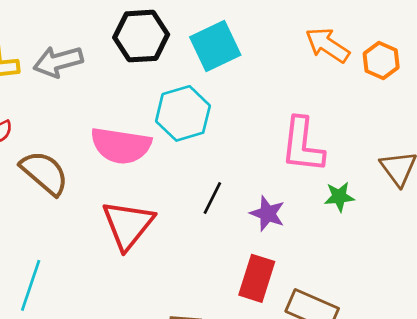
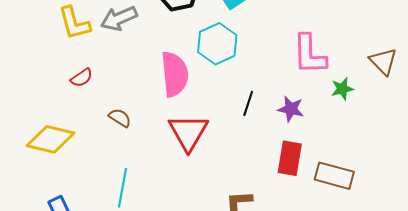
pink semicircle: (121, 146) -> (175, 74), turned -96
brown semicircle: (44, 173) -> (120, 118), moved, size x0.6

